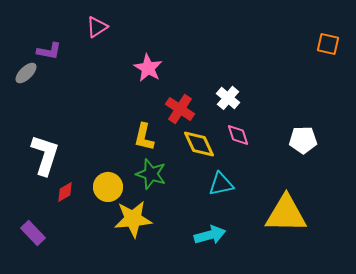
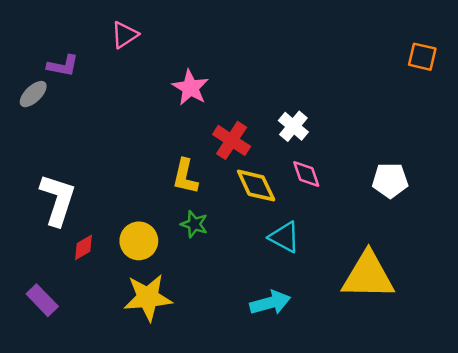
green star: (151, 174) -> (194, 224), size x0.7
cyan triangle: (221, 184) -> (284, 237), turned 40
yellow star: (133, 219) -> (148, 298), moved

